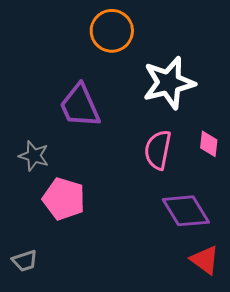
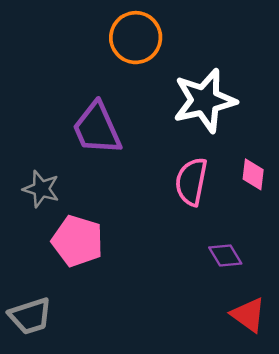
purple diamond: (186, 211) -> (225, 256), size x0.6
gray trapezoid: (25, 261) -> (30, 316), size x1.4

